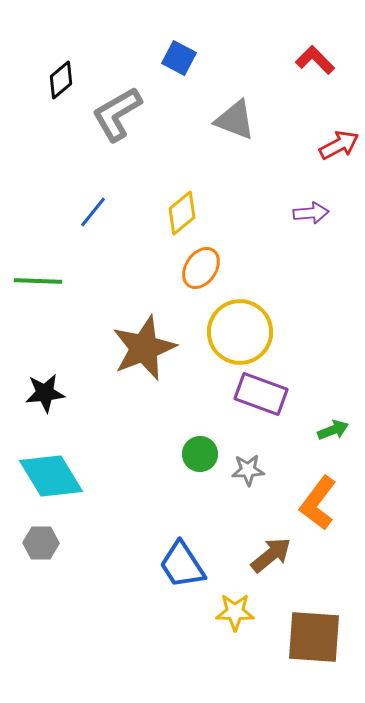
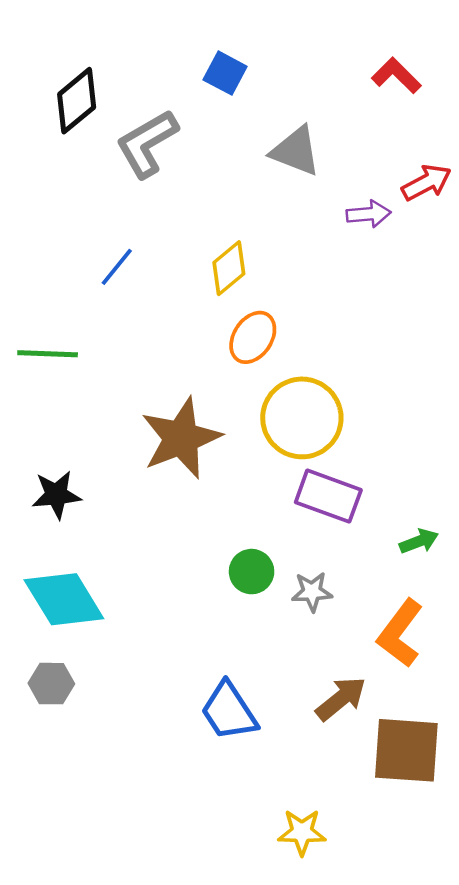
black diamond: (61, 80) -> (77, 101), size x1.4
purple arrow: (311, 213) -> (369, 214), moved
yellow star: (235, 612) -> (302, 832), moved
brown square: (314, 637) -> (406, 750), moved

